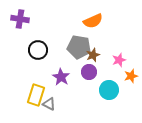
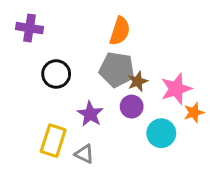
orange semicircle: (93, 21) -> (120, 31), moved, turned -48
pink star: (119, 60) -> (176, 89), size x1.5
gray triangle: (49, 104) -> (84, 154), moved

